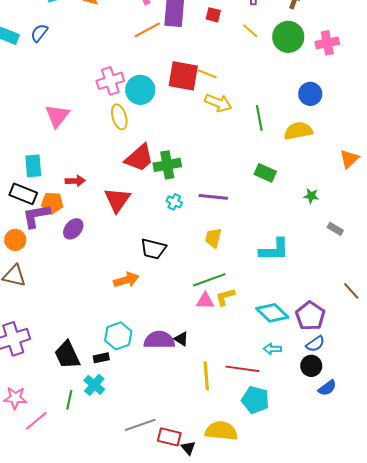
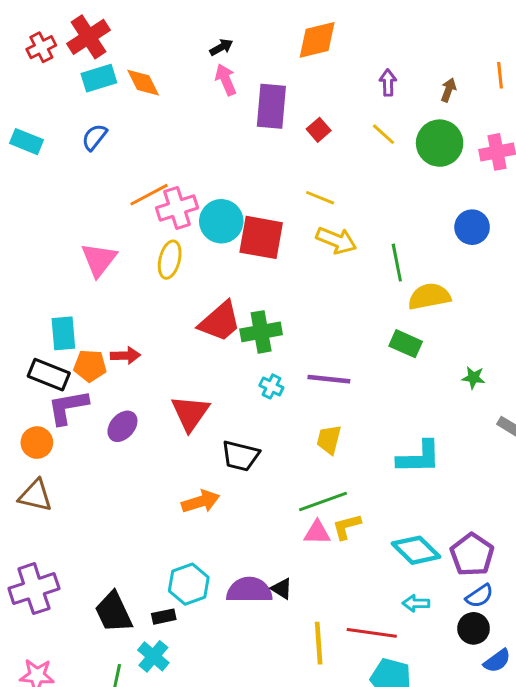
red square: (213, 15) -> (319, 130), moved, turned 35
orange line: (147, 30) -> (149, 195), moved
blue semicircle: (39, 33) -> (94, 137), moved
red square: (183, 76) -> (261, 237), moved
yellow ellipse: (119, 117) -> (170, 260), moved, turned 30
yellow semicircle: (298, 131) -> (429, 296), moved
red triangle: (117, 200) -> (190, 413), moved
orange pentagon: (52, 203) -> (90, 366), moved

